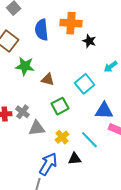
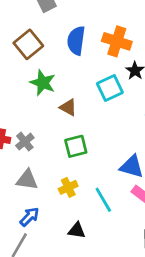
cyan square: (85, 84) -> (110, 88), moved
gray triangle: (37, 128) -> (27, 180), moved
black triangle: (75, 159) -> (77, 230), moved
blue arrow: (48, 164) -> (29, 217), moved, size x0.7

